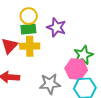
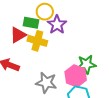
purple star: (56, 27) -> (57, 25), moved
green rectangle: (28, 29) -> (31, 23), moved

